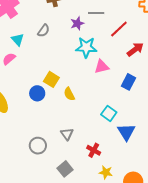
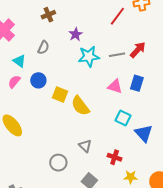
gray line: (96, 13) -> (117, 55), moved
red line: (119, 29) -> (117, 16), moved
pink triangle: (102, 67) -> (115, 86), moved, turned 42
blue circle: (37, 93) -> (38, 80), moved
yellow semicircle: (69, 94) -> (80, 106), size x1.5

